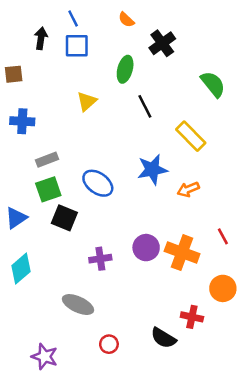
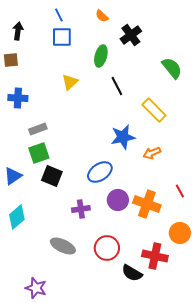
black arrow: (41, 38) -> (18, 31), moved
blue ellipse: (98, 183) -> (100, 172), moved, turned -70
red cross: (192, 317) -> (155, 256), size x1.4
red circle: (109, 344) -> (107, 248), moved, size x1.6

